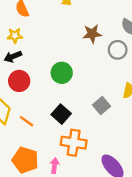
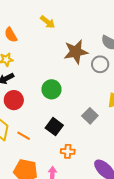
brown star: (92, 34) -> (76, 52), size x1.4
orange cross: (74, 143) -> (68, 151), size x0.6

